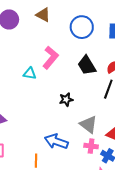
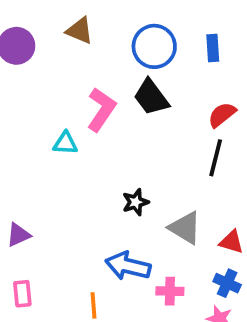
black trapezoid: (87, 65) -> (151, 97), moved
black star: (66, 100) -> (136, 202), moved
pink cross: (91, 146) -> (170, 291), moved

